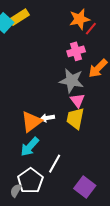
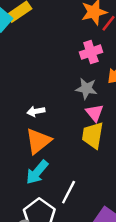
gray star: (71, 81) -> (86, 89), size x0.7
white arrow: (47, 118) -> (36, 111), moved

